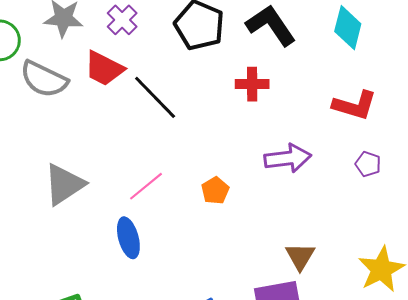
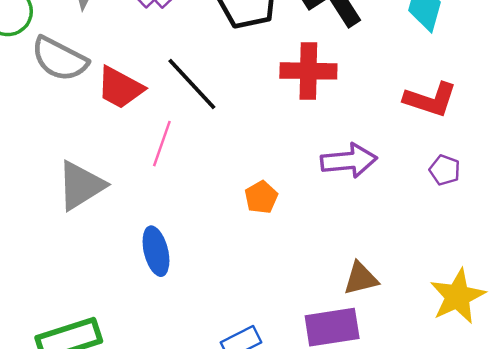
red trapezoid: (104, 68) -> (120, 88), moved
red cross: (252, 84) -> (308, 71), size x1.4
pink line: (146, 186) -> (162, 144), moved, turned -33
brown triangle: (300, 256) -> (361, 278), turned 44

